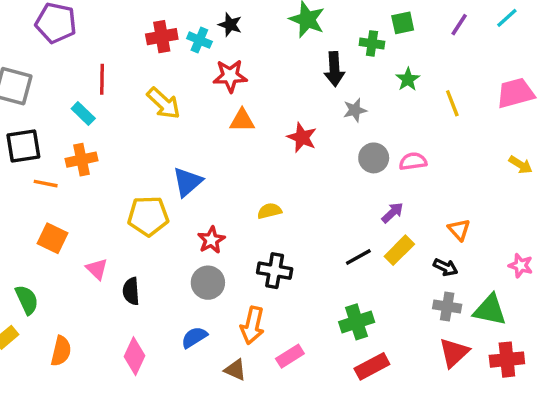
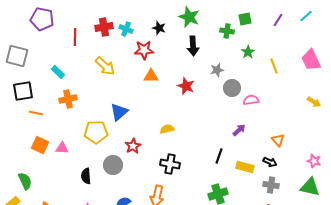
black star: (230, 25) -> (159, 28), moved
black arrow: (334, 69) -> (193, 46), moved
red line: (102, 79) -> (75, 37), moved
pink trapezoid: (515, 93) -> (311, 60), turned -100
gray circle: (374, 158) -> (232, 88), moved
orange cross: (81, 160) -> (68, 99), moved
yellow rectangle: (399, 250) -> (245, 167), moved, turned 60
black line: (358, 257) -> (219, 156), turned -42
pink triangle: (97, 269) -> (62, 148), moved, turned -40
gray circle: (208, 283) -> (113, 165), moved
green triangle: (490, 310) -> (310, 187), moved

